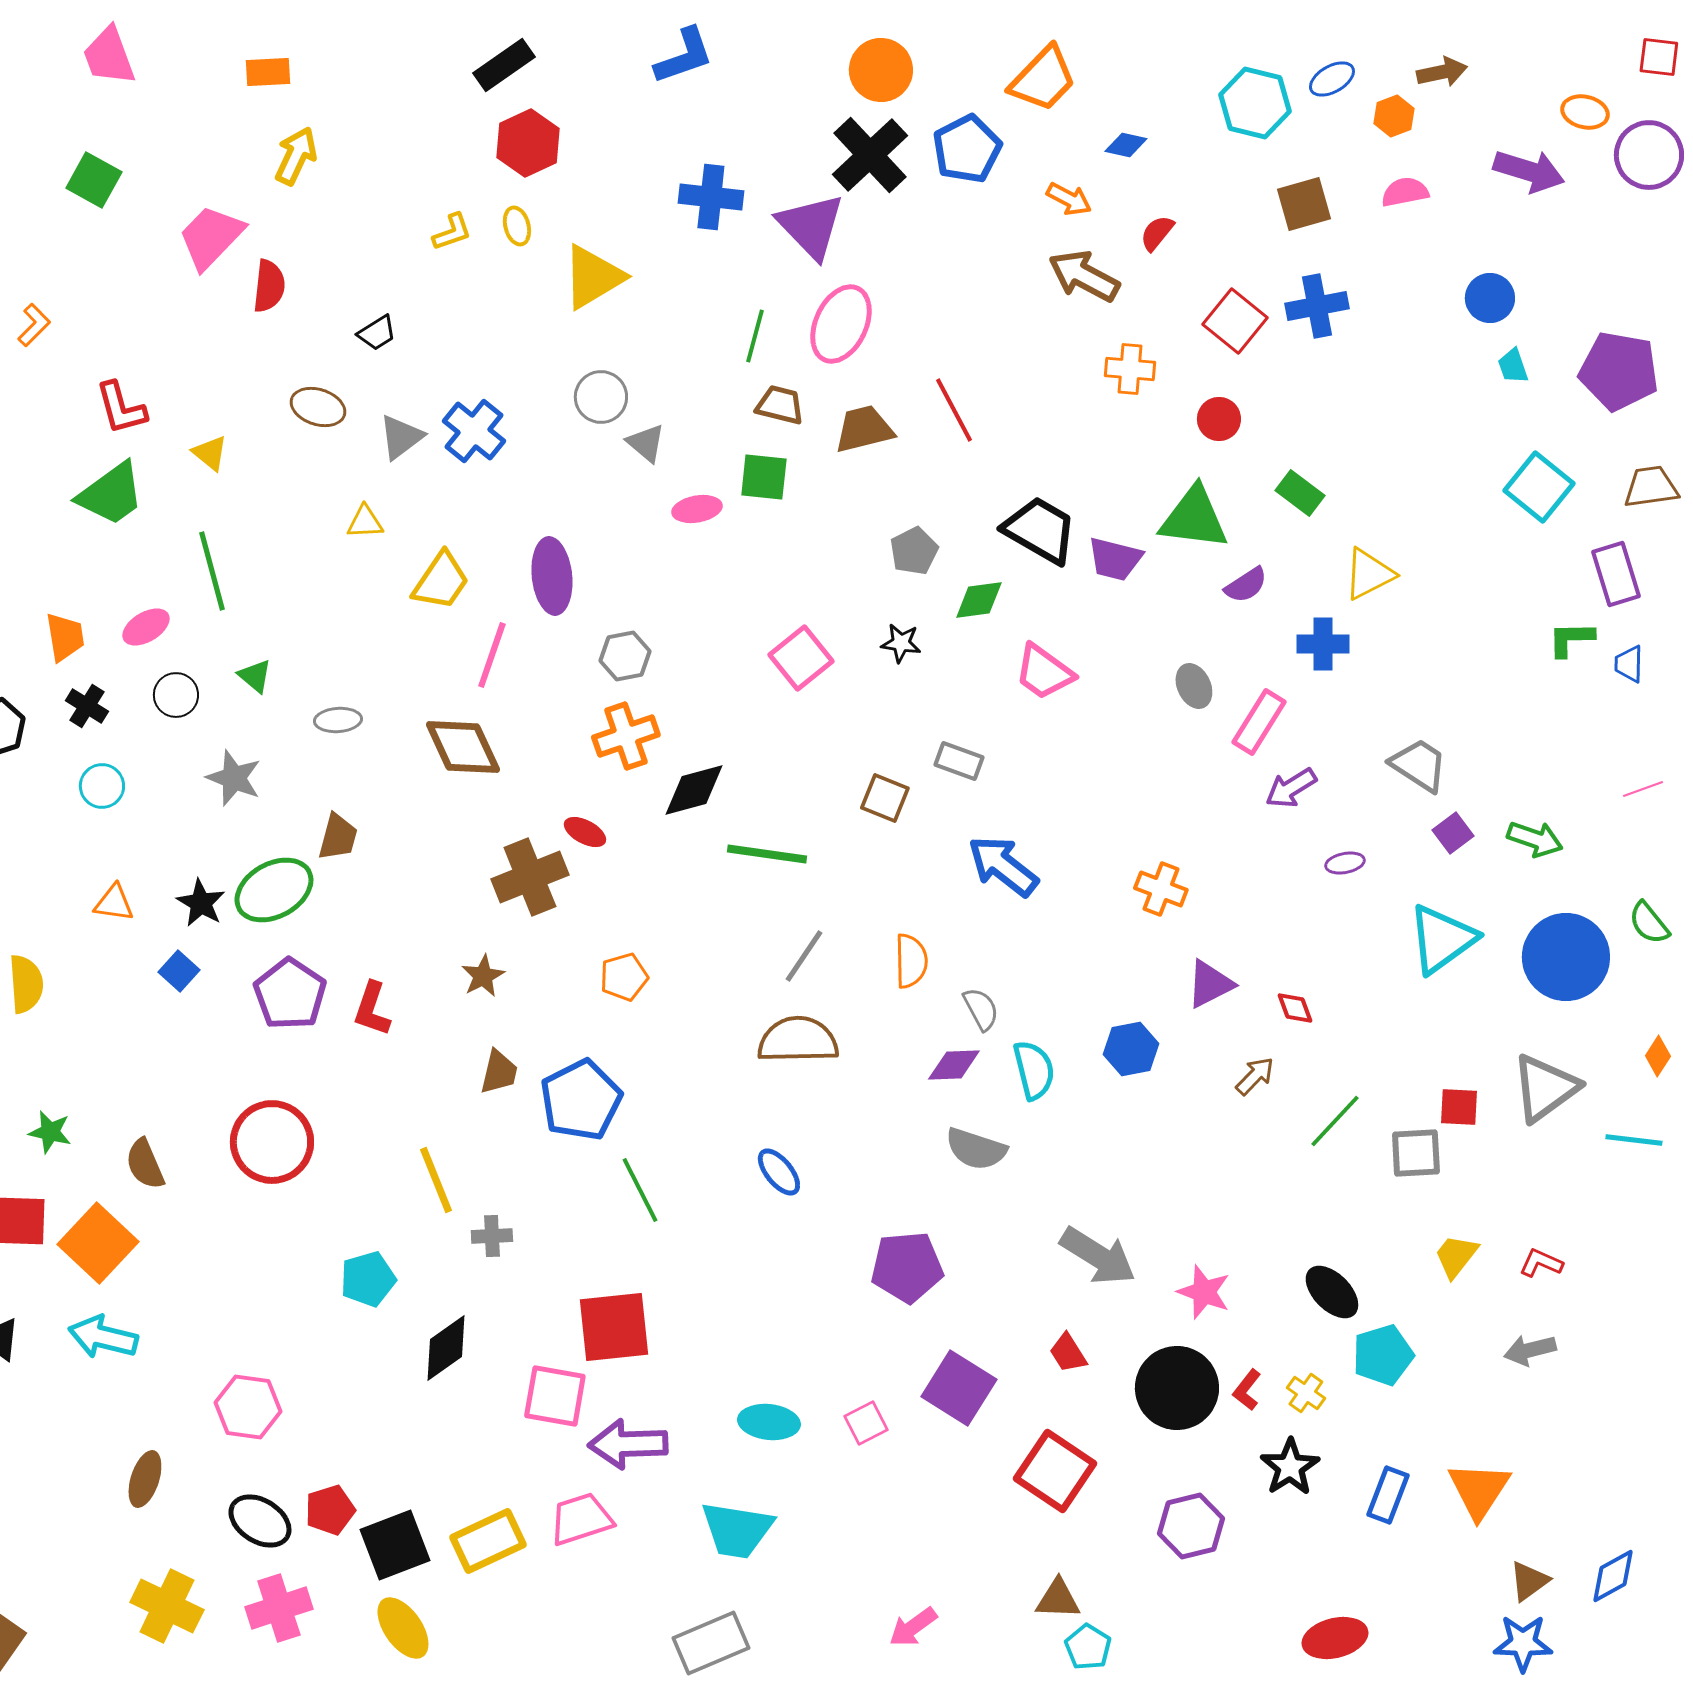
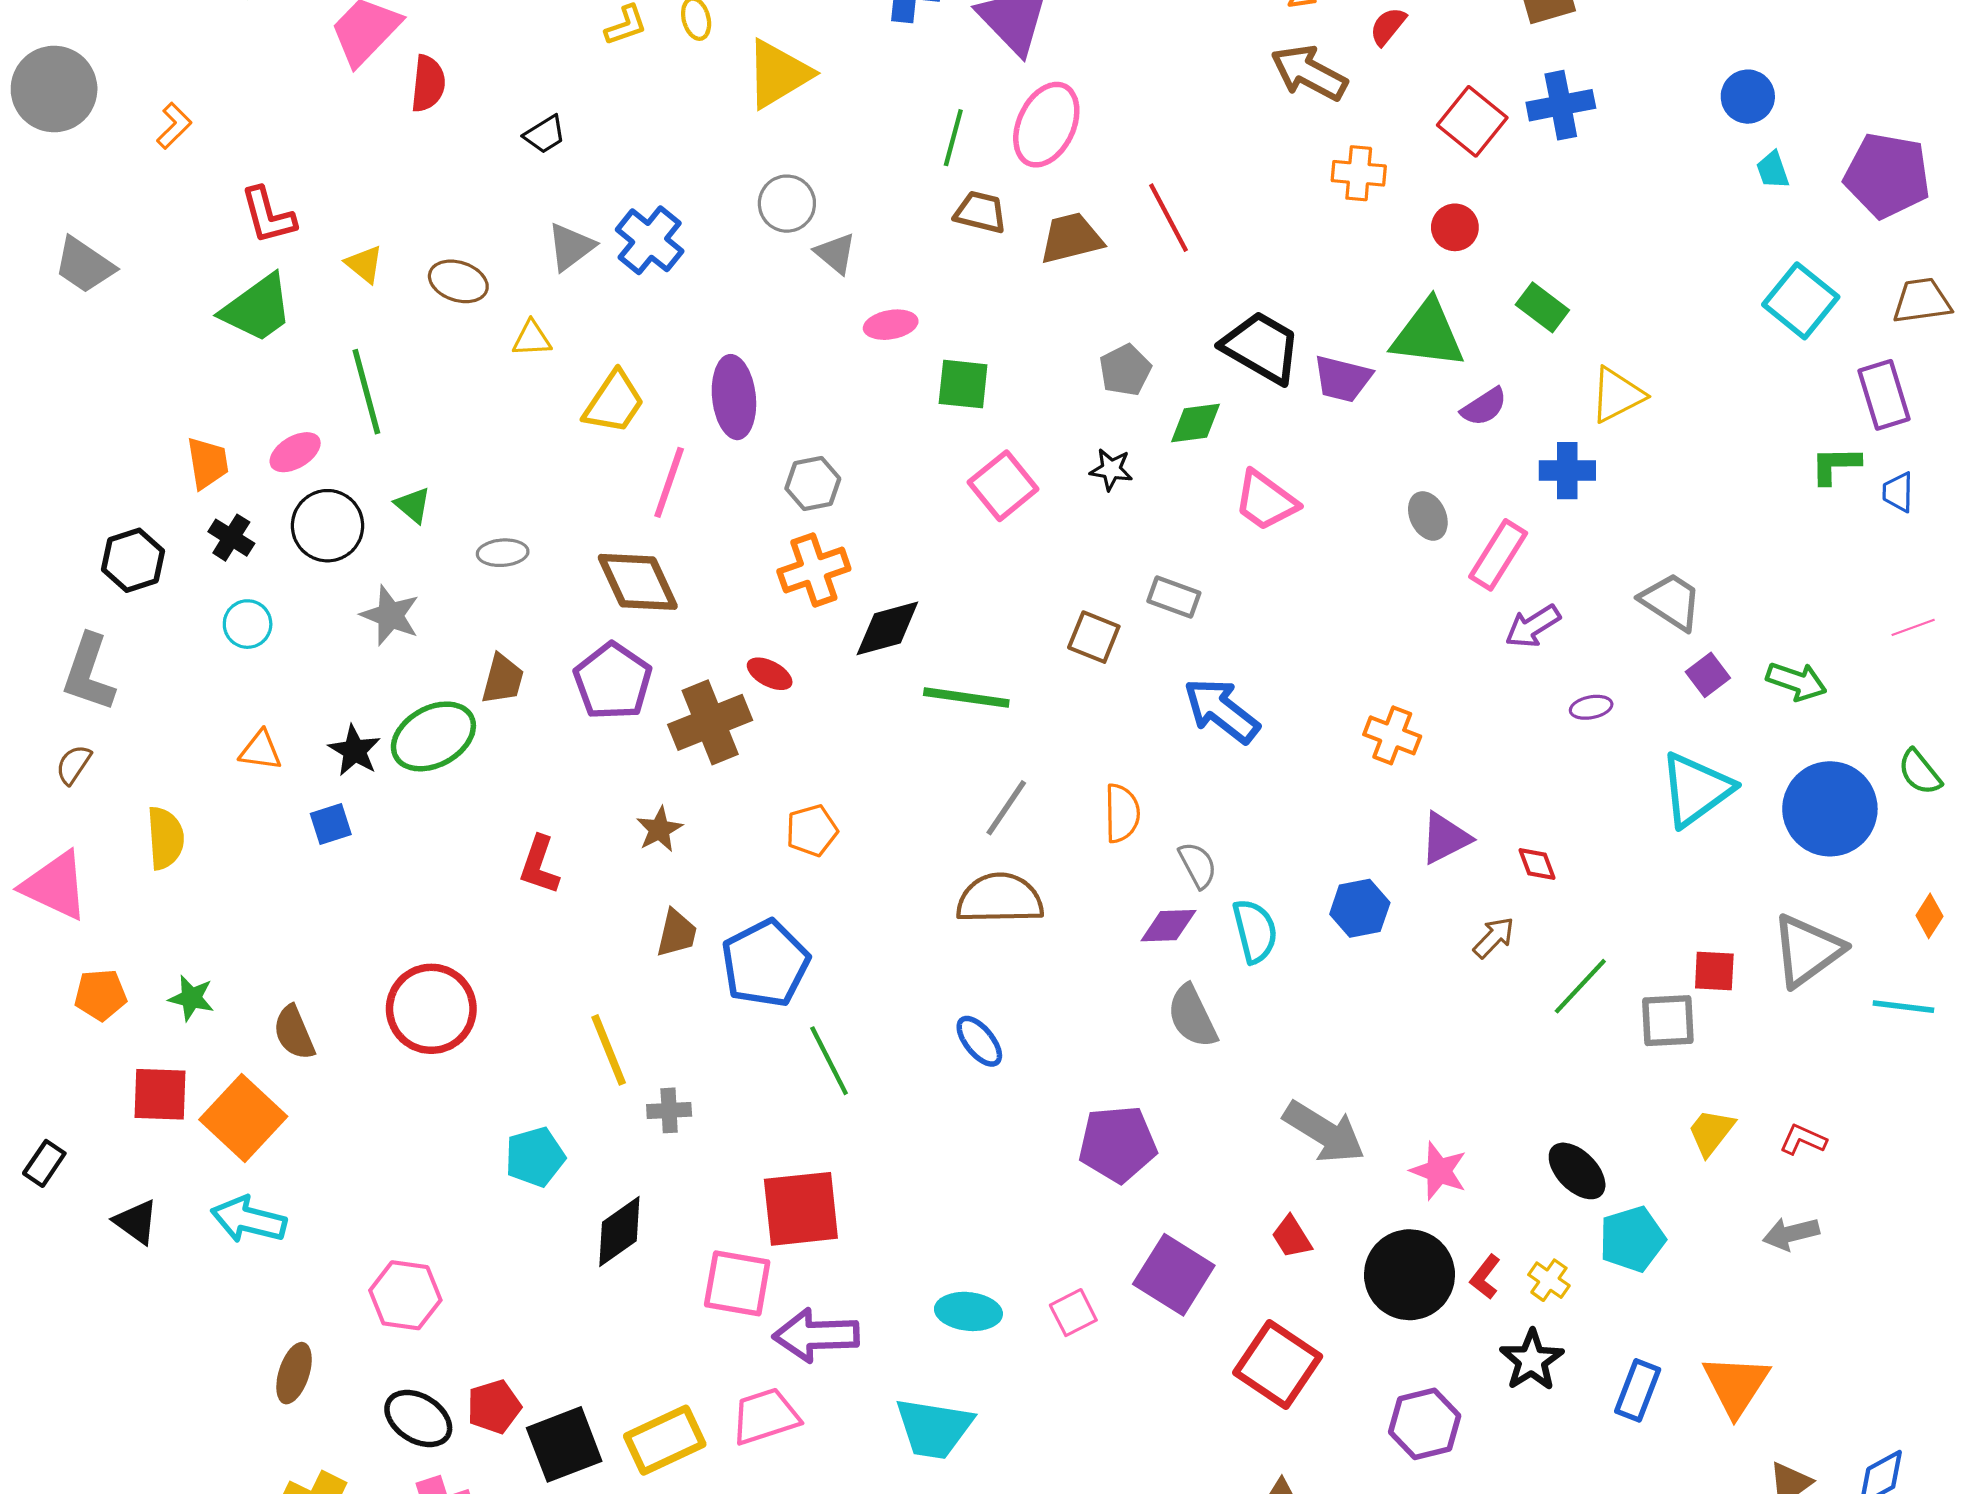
brown ellipse: (318, 407) -> (458, 281), moved
green square: (764, 477) -> (963, 384), moved
black circle: (176, 695) -> (328, 526), size x1.5
blue square: (179, 971) -> (331, 824), turned 30
purple pentagon: (290, 994) -> (613, 681), moved
gray semicircle: (976, 1149) -> (1192, 1016), turned 46

